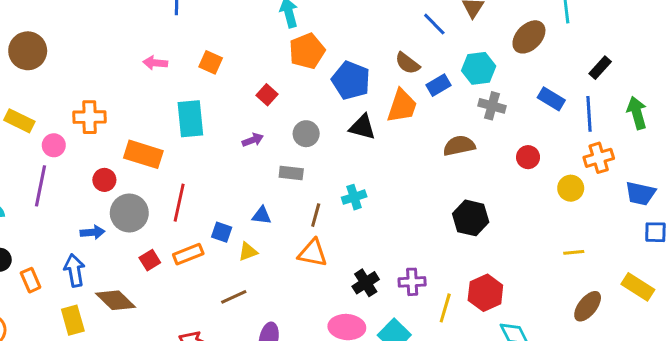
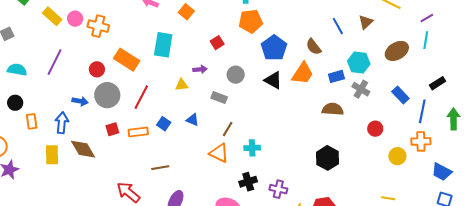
blue rectangle: (439, 85) -> (336, 76), moved
pink circle: (54, 145) -> (75, 19), moved
cyan cross: (354, 197) -> (252, 148), moved
yellow triangle: (248, 252) -> (182, 85), moved

